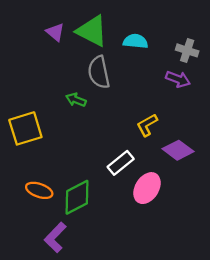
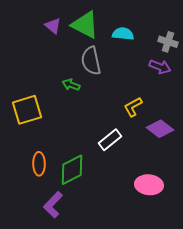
pink ellipse: (147, 188) -> (149, 185), moved, turned 64
orange ellipse: (39, 190) -> (39, 164), turned 70

